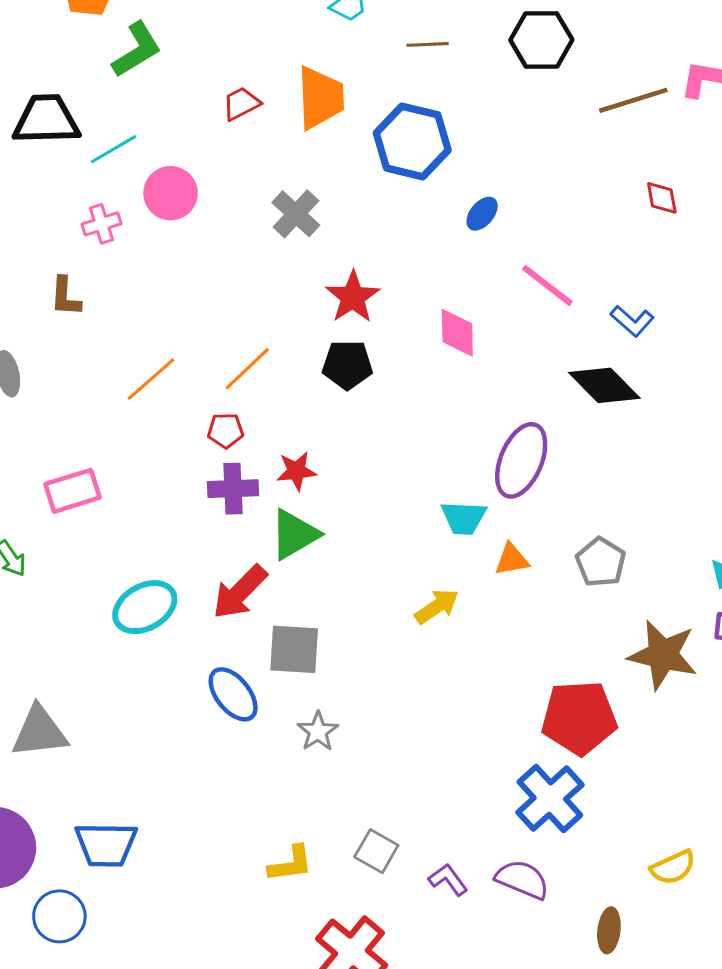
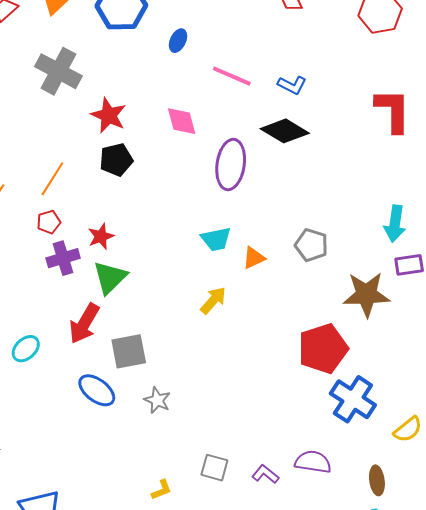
gray cross: (296, 214) -> (58, 71), size x1.4
purple ellipse: (521, 460) -> (231, 165), moved
cyan ellipse: (145, 607) -> (26, 349), size x0.7
blue cross: (550, 799) -> (353, 399), moved
yellow L-shape: (291, 864) -> (161, 490), size x0.7

